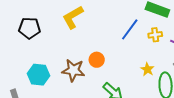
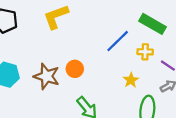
yellow star: (147, 69) -> (131, 80), moved

